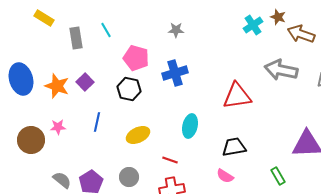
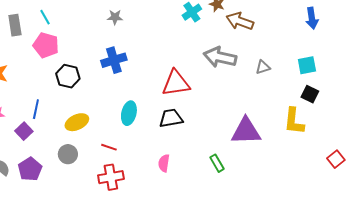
pink pentagon: (136, 58) -> (46, 45), moved
purple square: (85, 82) -> (24, 131), moved
black trapezoid: (234, 147) -> (171, 118), moved
pink semicircle: (225, 176) -> (164, 163), turned 66
gray circle: (129, 177) -> (68, 154), moved

